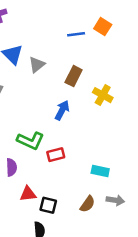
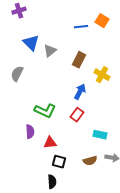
blue arrow: (62, 110) -> (80, 92), moved
red rectangle: (56, 155) -> (77, 115), moved, turned -40
red triangle: (28, 194) -> (50, 143), moved
brown semicircle: (87, 204) -> (90, 161), turned 40

